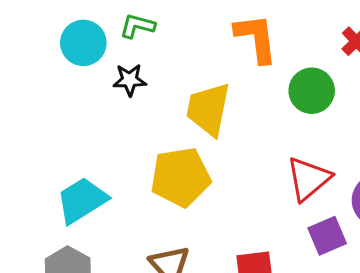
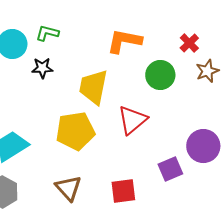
orange L-shape: (256, 38) -> (124, 41), turned -72
red triangle: (309, 179) -> (132, 120), moved

